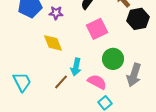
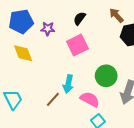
pink square: (97, 29) -> (77, 45), moved
yellow diamond: (53, 43) -> (23, 53), moved

